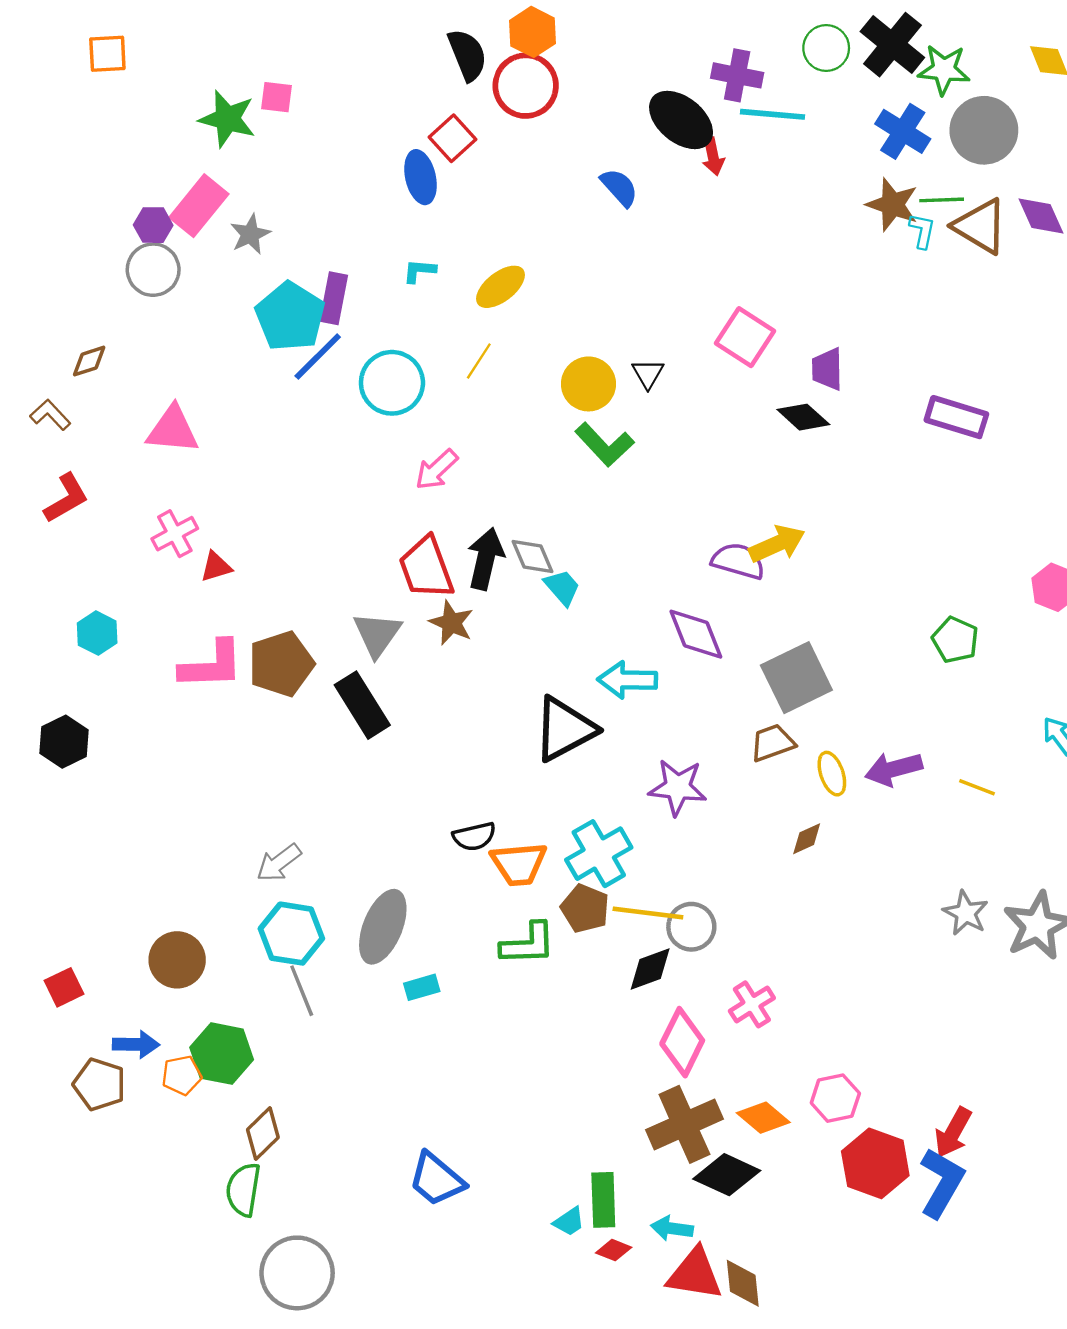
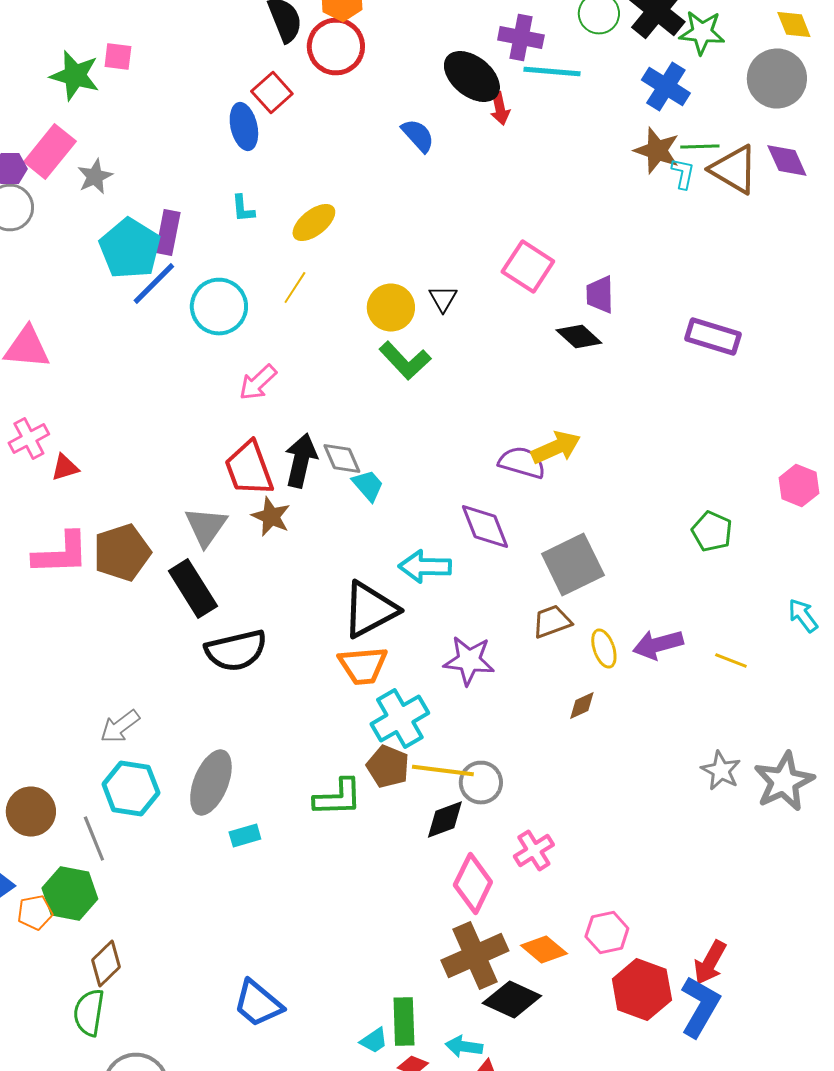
gray circle: (984, 130) -> (777, 78), moved
cyan L-shape: (419, 271) -> (243, 208), turned -100
black semicircle: (474, 836) -> (236, 650), moved, size x1.6
orange trapezoid: (519, 864) -> (363, 666), moved
gray line: (302, 991) -> (94, 838), moved

